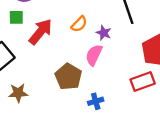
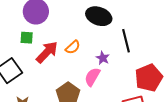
orange semicircle: (79, 24) -> (73, 47), moved

